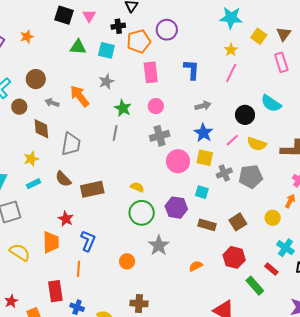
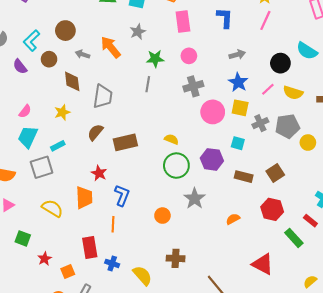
green star: (123, 108) -> (155, 59), turned -30
brown semicircle: (63, 179) -> (95, 132), turned 84
cyan rectangle: (33, 184) -> (58, 146), moved
yellow circle: (273, 218) -> (308, 143), moved

